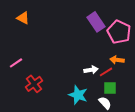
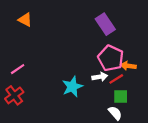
pink pentagon: (119, 32) -> (111, 58), moved
red cross: (34, 84) -> (14, 95), moved
cyan star: (78, 95) -> (72, 87), moved, turned 30

